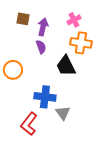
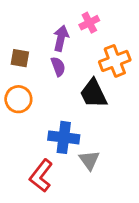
brown square: (23, 19) -> (20, 58), moved
pink cross: (74, 20) -> (89, 23), moved
orange cross: (81, 43) -> (115, 61), turned -30

